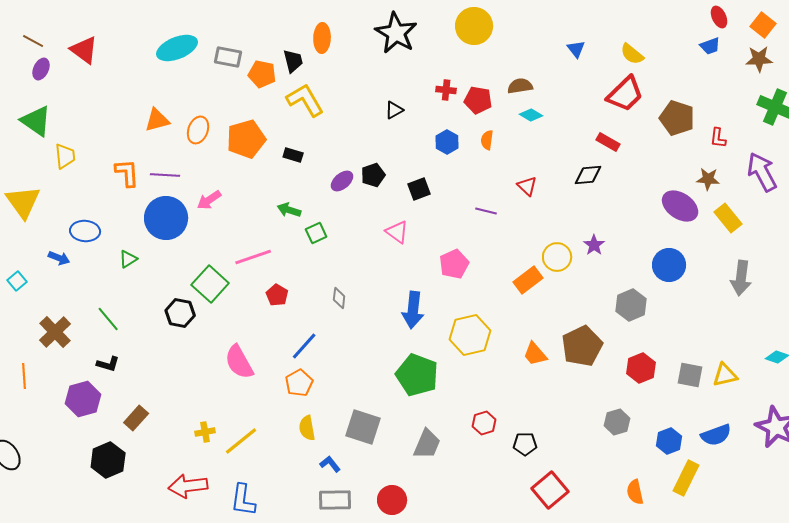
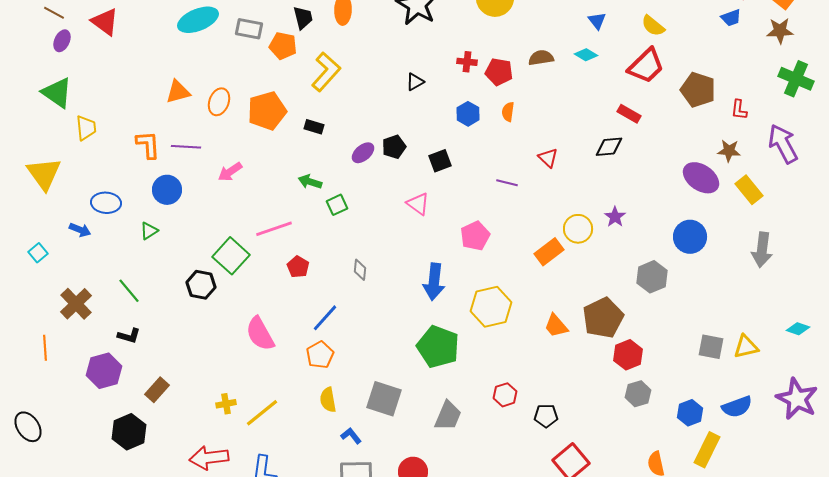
black trapezoid: (293, 61) -> (303, 18), moved
yellow L-shape: (305, 100) -> (326, 72), turned 72
cyan diamond: (531, 115) -> (586, 55), moved
blue circle: (166, 218) -> (167, 190), moved, size x0.7
red hexagon: (641, 368) -> (628, 355), moved

